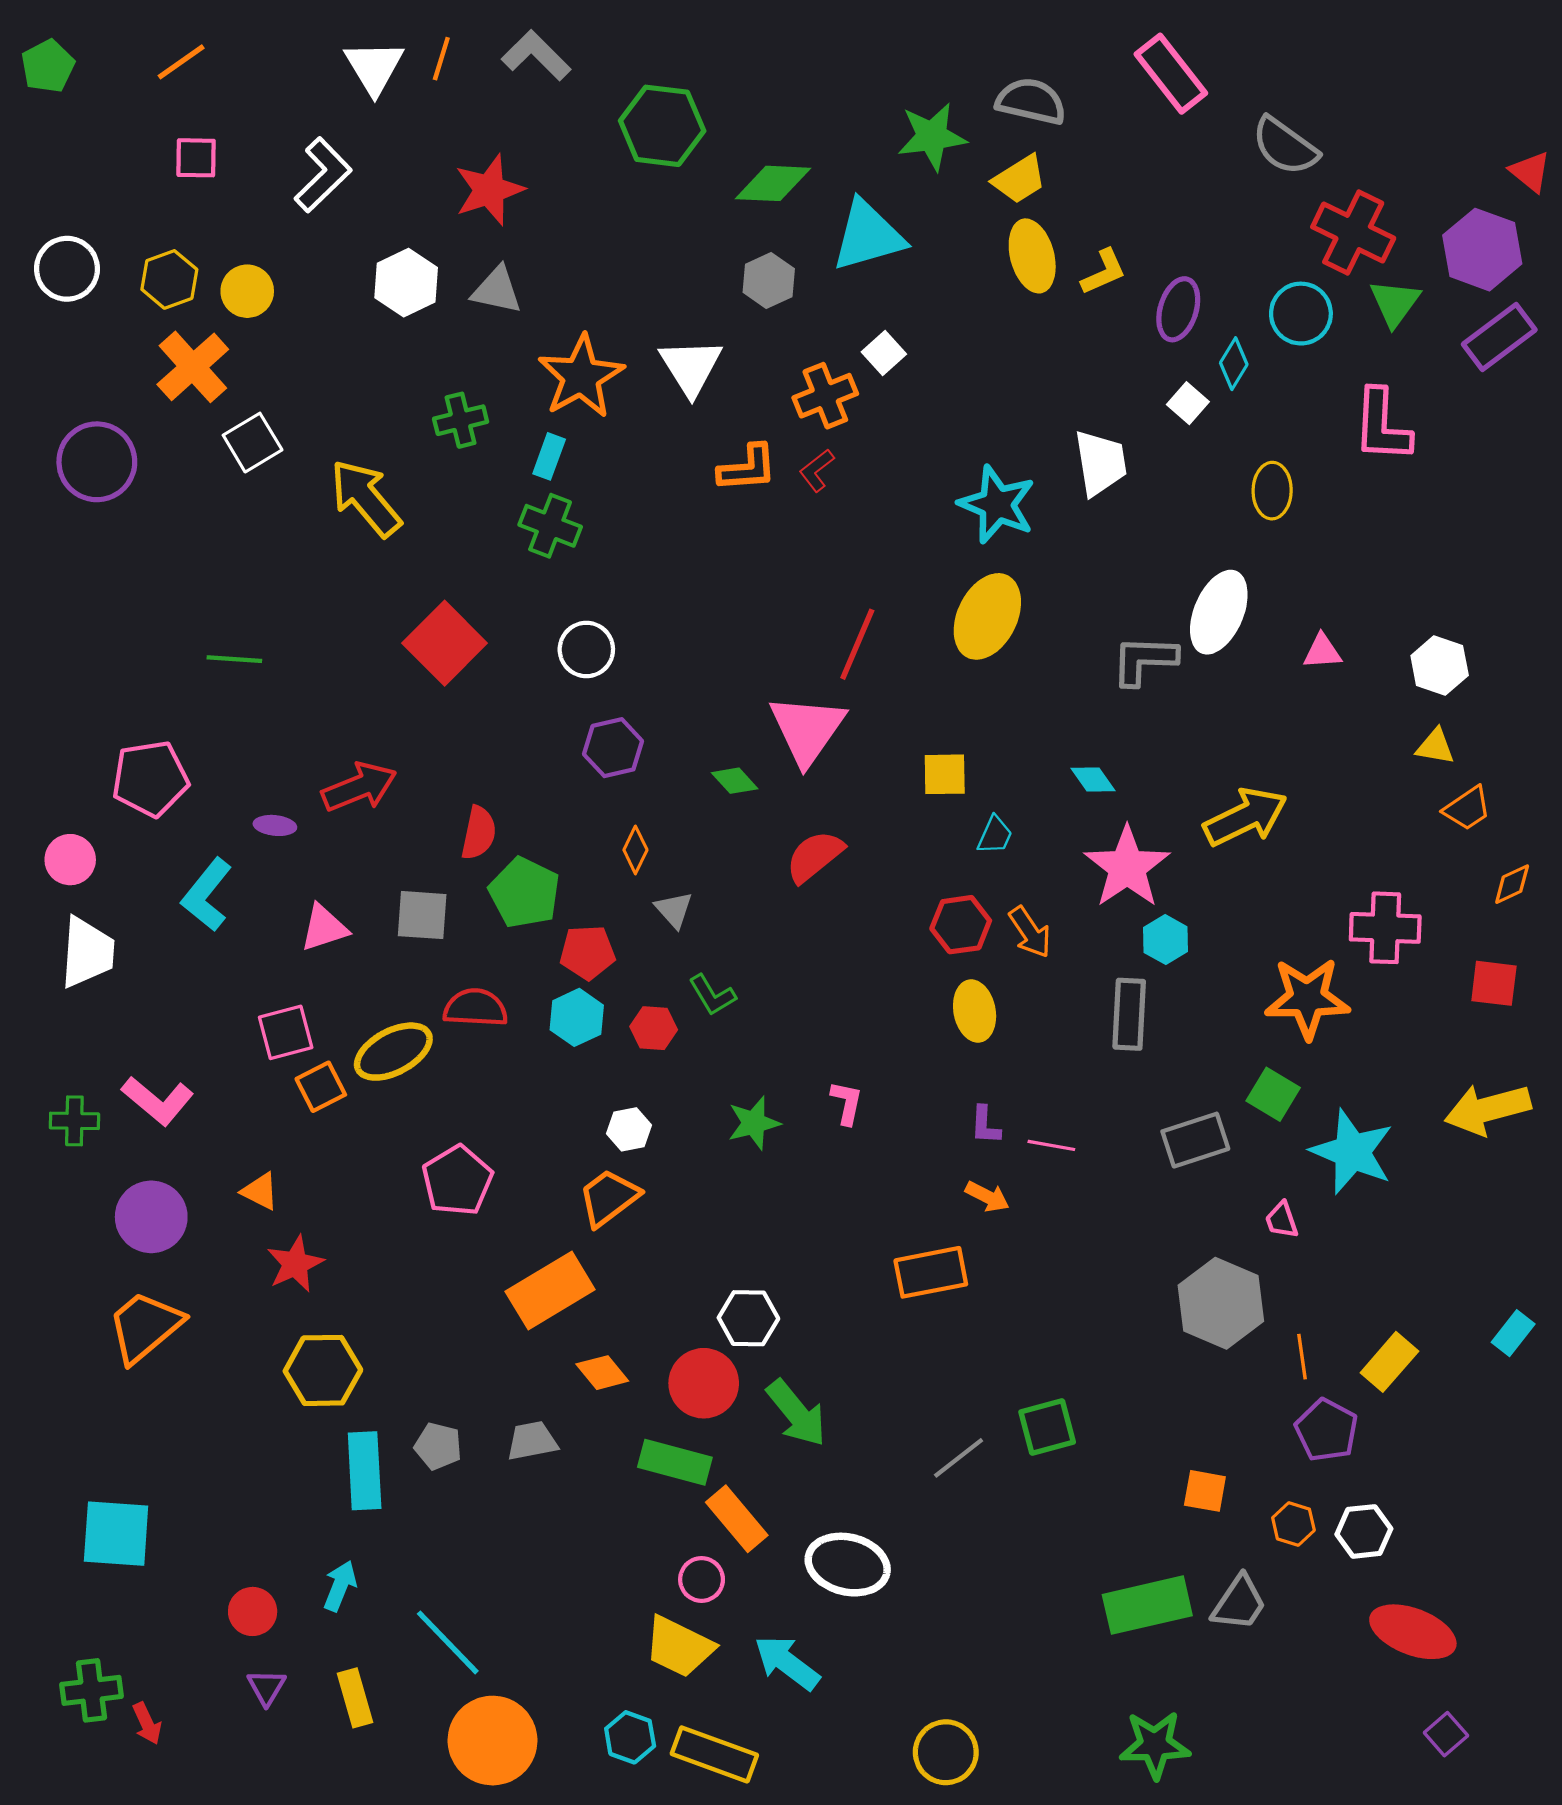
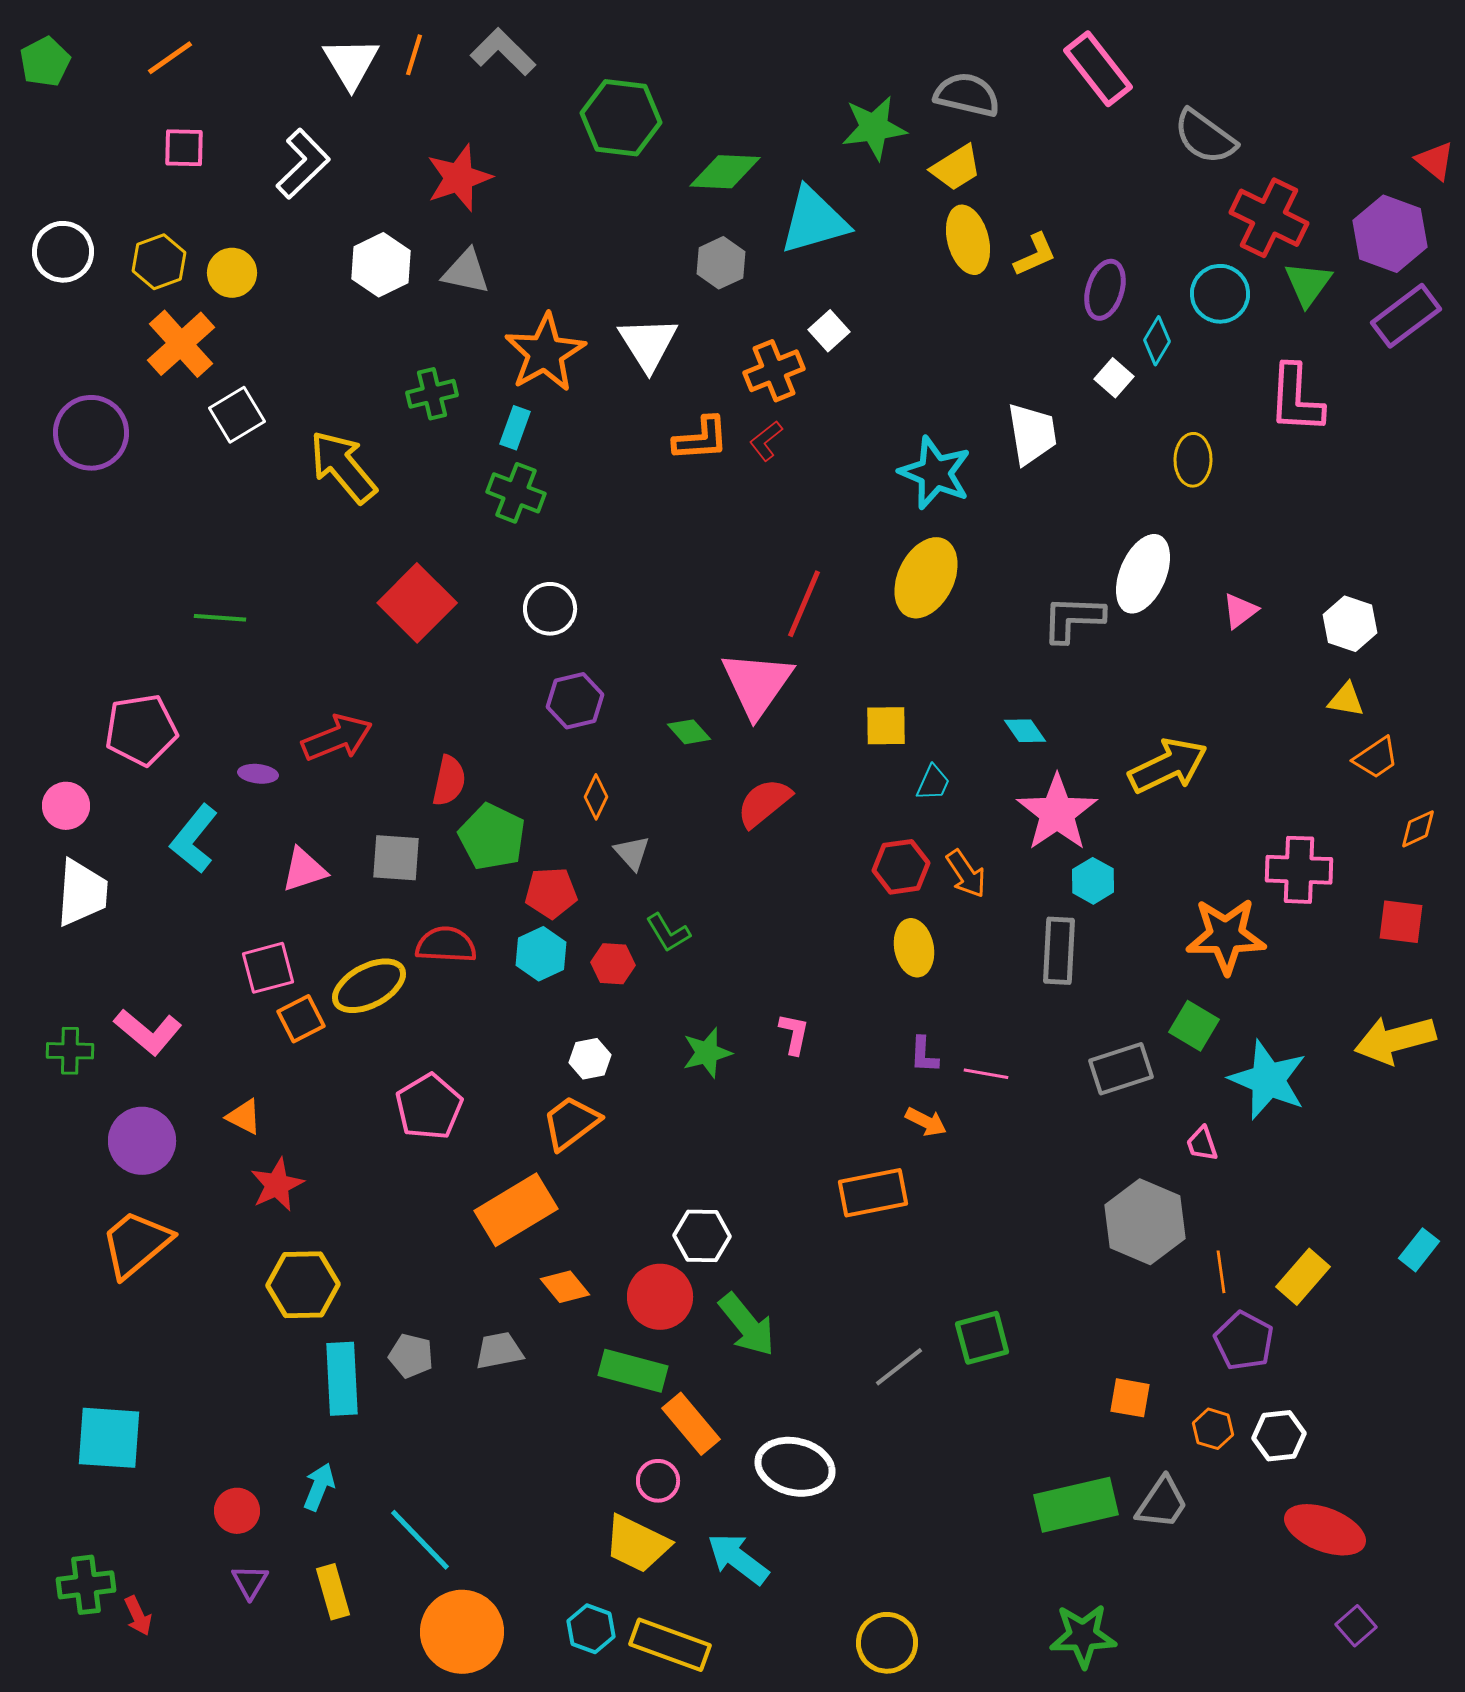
pink triangle: (1322, 652) -> (1240, 611), turned -33

